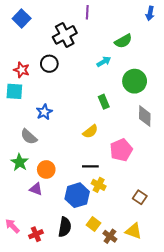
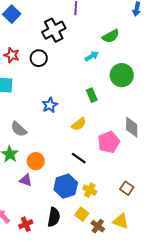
red star: (22, 70) -> (12, 55), moved
blue star: (44, 112) -> (50, 105), moved
gray diamond: (145, 116) -> (132, 127), moved
black line: (90, 166) -> (79, 158), turned 35
yellow cross: (99, 185) -> (90, 190), moved

